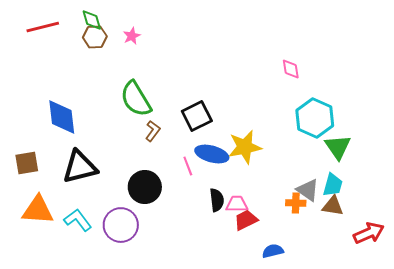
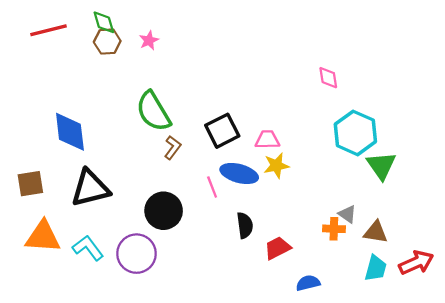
yellow star: (245, 147) -> (276, 166), size x0.7
cyan trapezoid: (333, 185) -> (376, 268), moved
gray triangle: (308, 190) -> (347, 214), size x0.7
pink trapezoid: (237, 204) -> (267, 140), moved

